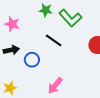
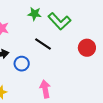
pink arrow: (55, 86) -> (45, 89), turned 132

